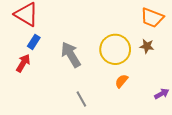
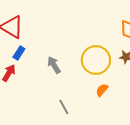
gray arrow: (71, 55) -> (54, 65), size x0.7

